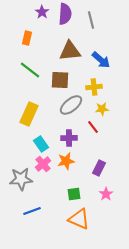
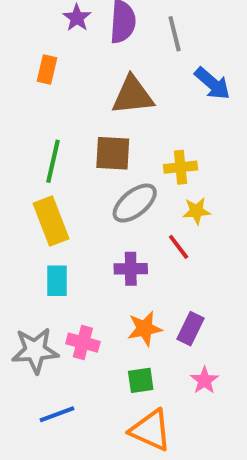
blue arrow: (101, 60) -> (212, 83), moved
green line: (30, 70) -> (53, 161), moved, turned 65
yellow rectangle: (29, 114) -> (51, 221), turned -45
cyan rectangle: (41, 144) -> (57, 281), moved, turned 35
orange star: (66, 161) -> (145, 329), moved
pink cross: (43, 164) -> (83, 343), moved, turned -35

